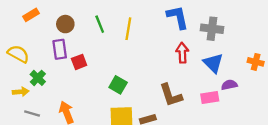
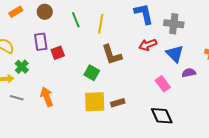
brown circle: (65, 24) -> (45, 12), moved
red arrow: (182, 53) -> (148, 45), turned -108
brown L-shape: (171, 95) -> (112, 55), moved
pink rectangle: (210, 97) -> (163, 84), moved, turned 63

